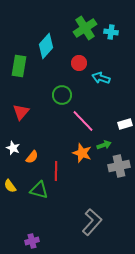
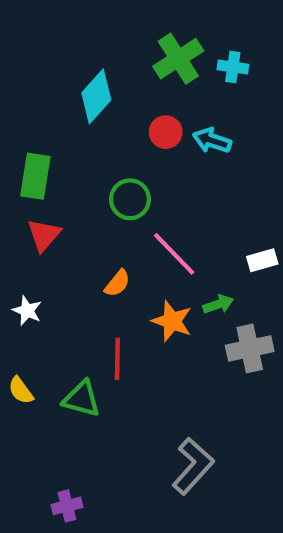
green rectangle: (19, 66) -> (35, 176), moved
cyan arrow: (101, 78) -> (212, 140), moved
orange semicircle: (32, 157) -> (117, 283), moved

